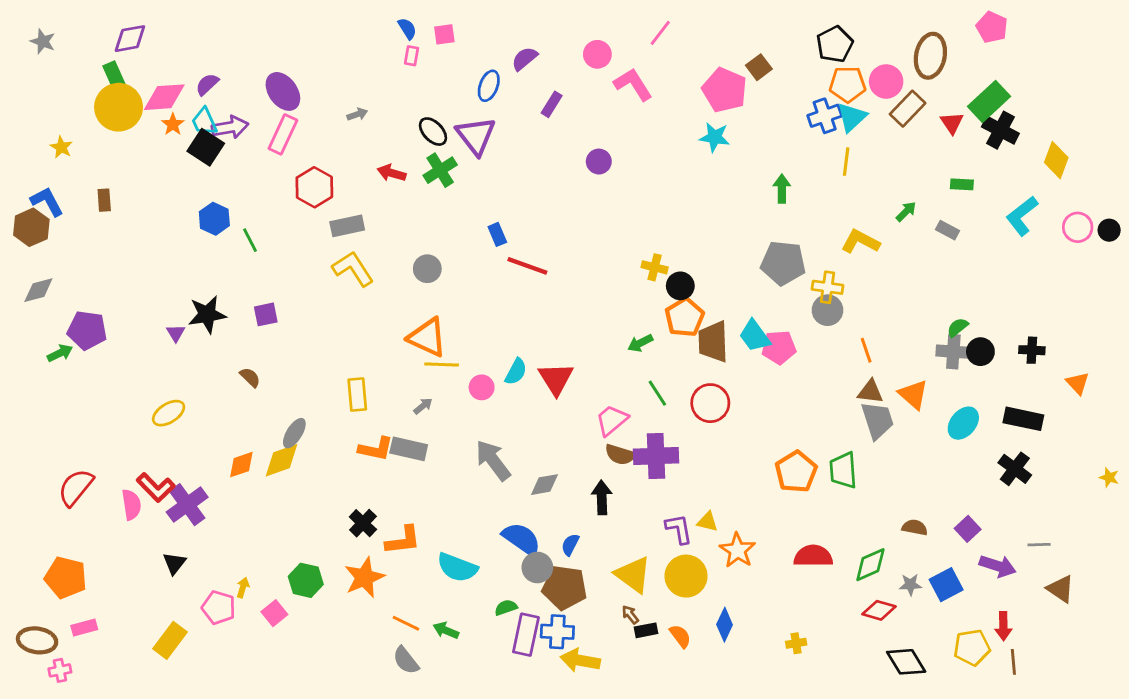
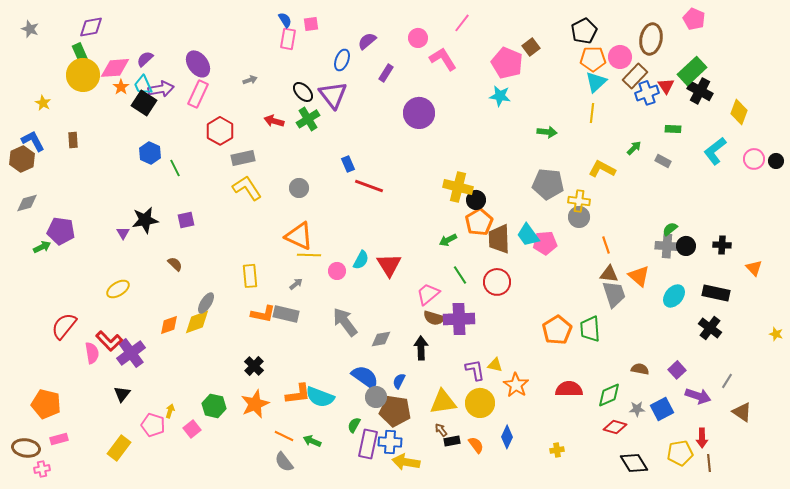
pink rectangle: (412, 56) -> (288, 39), size x1.5
blue cross: (825, 116) -> (647, 93), moved
purple circle: (599, 162) -> (419, 113), size x1.8
green arrow: (782, 189) -> (547, 132), turned 96
yellow cross: (655, 267) -> (458, 187), size x1.6
red semicircle: (76, 487) -> (64, 326), moved
orange L-shape: (403, 540) -> (298, 394), moved
gray line: (1039, 545) -> (727, 381), turned -56
yellow triangle: (633, 575) -> (443, 402), turned -44
green semicircle: (506, 607) -> (354, 425), turned -42

